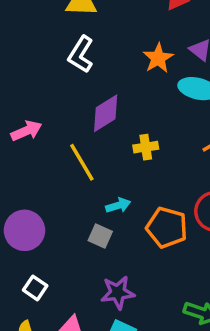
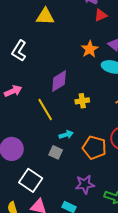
white L-shape: (81, 54) -> (19, 51), moved
white square: (35, 288) -> (31, 180), moved, size x1.6
purple star: (118, 293) -> (85, 184), moved

